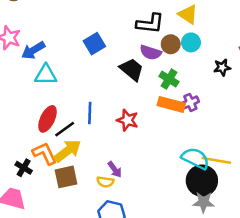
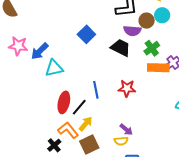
green cross: (169, 79) -> (152, 48), turned 35
yellow arrow: (68, 151) -> (86, 124), size x0.7
black cross: (24, 168) -> (54, 145), turned 32

